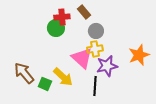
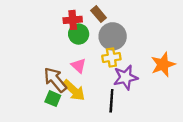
green circle: (56, 28) -> (79, 34), moved
gray circle: (96, 31) -> (113, 36), size x1.5
pink triangle: (82, 58) -> (79, 66), moved, size x0.6
brown arrow: (24, 73) -> (55, 80), moved

